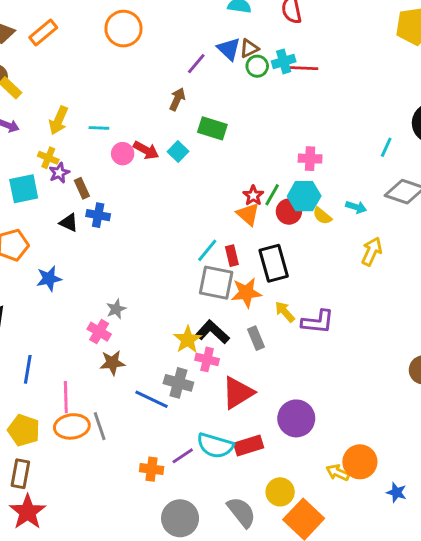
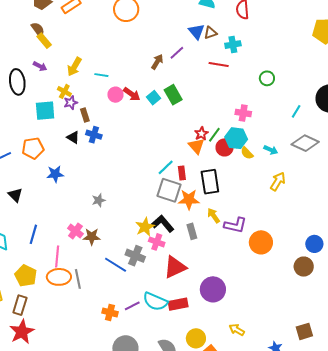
purple line: (196, 64) -> (177, 53), moved
green circle: (257, 66) -> (267, 78), moved
red line: (304, 68) -> (219, 65), moved
green rectangle: (212, 128) -> (173, 95), moved, turned 36
pink cross: (99, 332) -> (75, 231), moved
orange circle: (360, 462) -> (261, 242), moved

